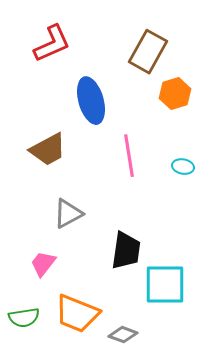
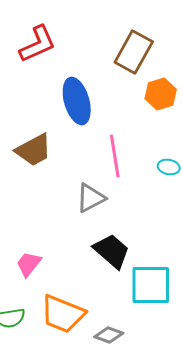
gray triangle: (68, 214) -> (91, 198), moved
black trapezoid: (126, 251) -> (112, 251), turned -57

